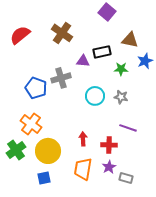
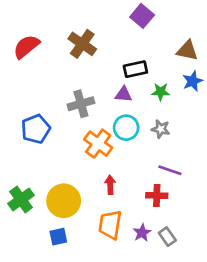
brown triangle: (130, 40) -> (187, 51), moved
purple triangle: (83, 61) -> (123, 94), moved
blue pentagon: (36, 88) -> (36, 129), moved, turned 30
orange cross: (31, 124) -> (98, 144), moved
red cross: (109, 145) -> (157, 195), moved
purple star: (109, 167) -> (142, 233), moved
gray rectangle: (126, 178) -> (167, 237), turned 40

